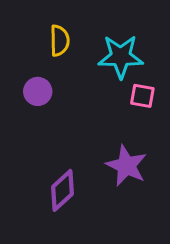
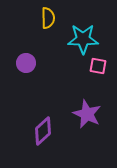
yellow semicircle: (60, 41) -> (48, 18), moved

